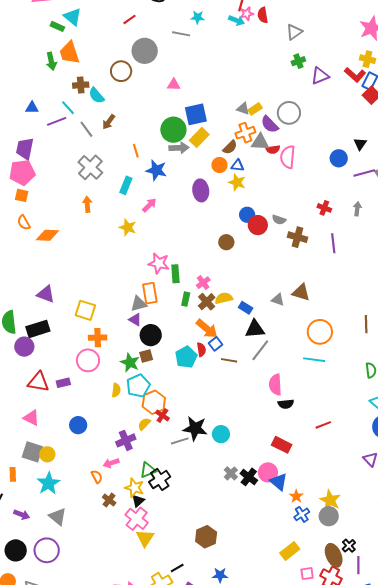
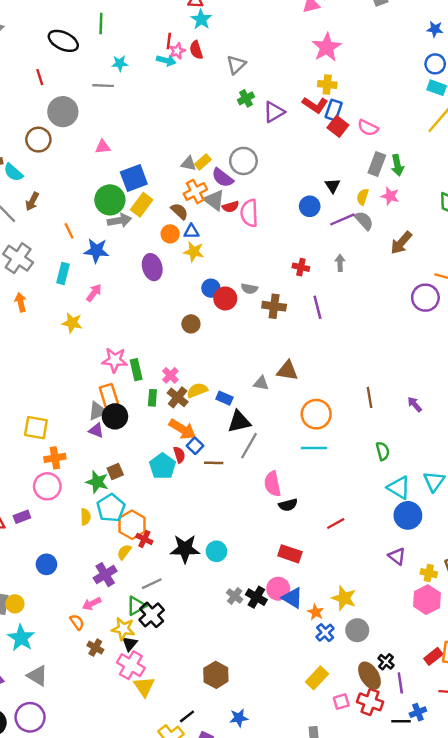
red line: (130, 19) -> (40, 77), turned -64
gray triangle: (260, 142) -> (214, 200), turned 42
brown semicircle: (230, 147) -> (180, 211), turned -84
black circle: (151, 335) -> (115, 416), moved
gray line: (180, 441) -> (152, 584), moved
yellow star: (330, 500) -> (344, 598), moved

